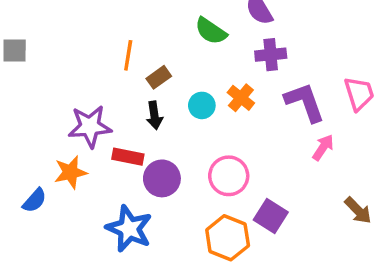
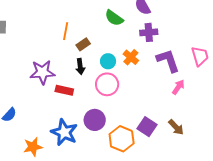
orange star: (71, 172) -> (33, 147), moved
pink circle: (229, 176) -> (107, 84), moved
purple circle: (162, 178) -> (95, 120), moved
brown arrow: (358, 210) -> (176, 127), moved

